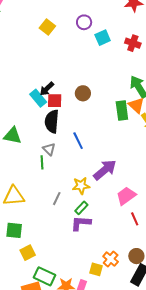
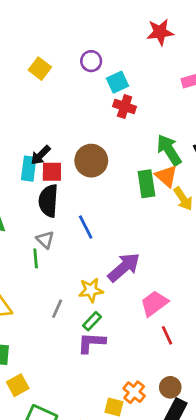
red cross: (133, 43) -> (125, 106), moved
brown circle: (83, 93) -> (91, 161), size x1.5
cyan rectangle: (38, 98) -> (29, 169), turned 48

